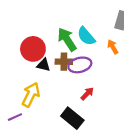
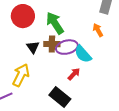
cyan semicircle: (86, 36) -> (83, 54), moved
red circle: (33, 49) -> (23, 16), moved
black triangle: (44, 65) -> (33, 47), turned 40

